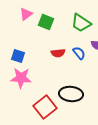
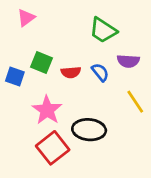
green square: (46, 22) -> (41, 62), moved
pink star: (21, 78) -> (47, 110), moved, turned 30

